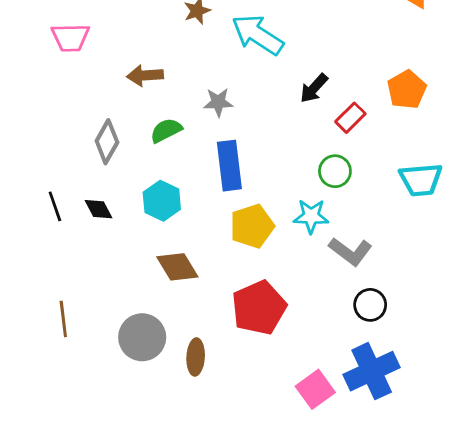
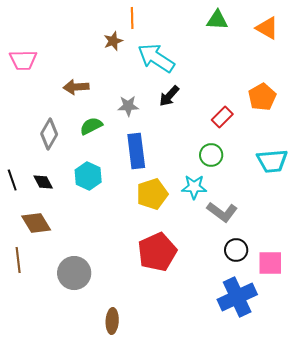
black arrow: (314, 88) -> (169, 96), moved
brown diamond: (177, 267) -> (36, 223), moved
brown ellipse: (196, 357) -> (112, 321), moved
pink square: (315, 389) -> (270, 263), moved, turned 36

